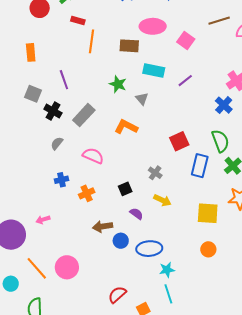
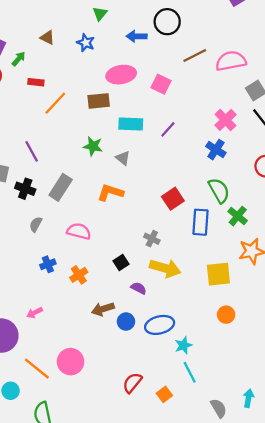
orange line: (92, 41) -> (55, 103), turned 45
yellow arrow: (162, 200) -> (165, 268), size x1.5

